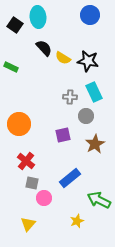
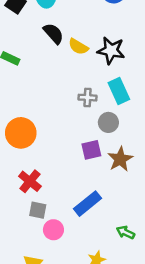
purple square: (63, 135) -> (91, 150), moved
green arrow: (99, 200) -> (125, 232), size x0.6

